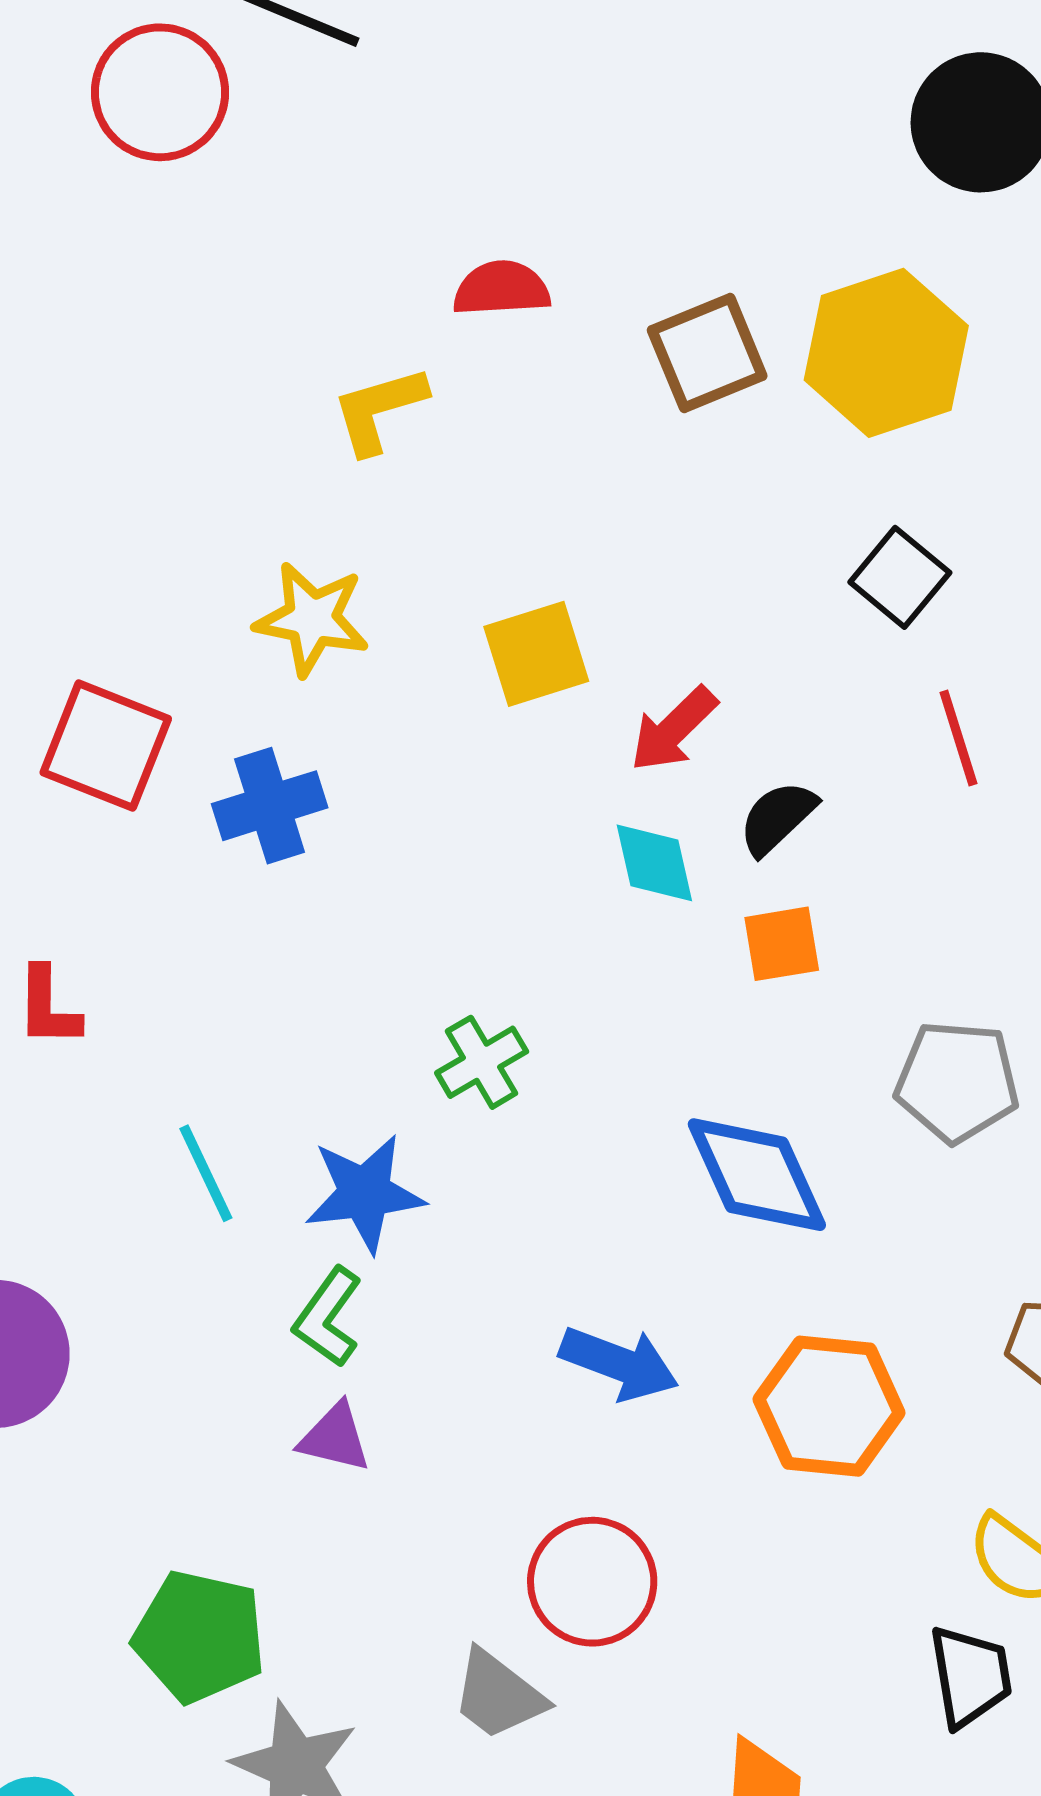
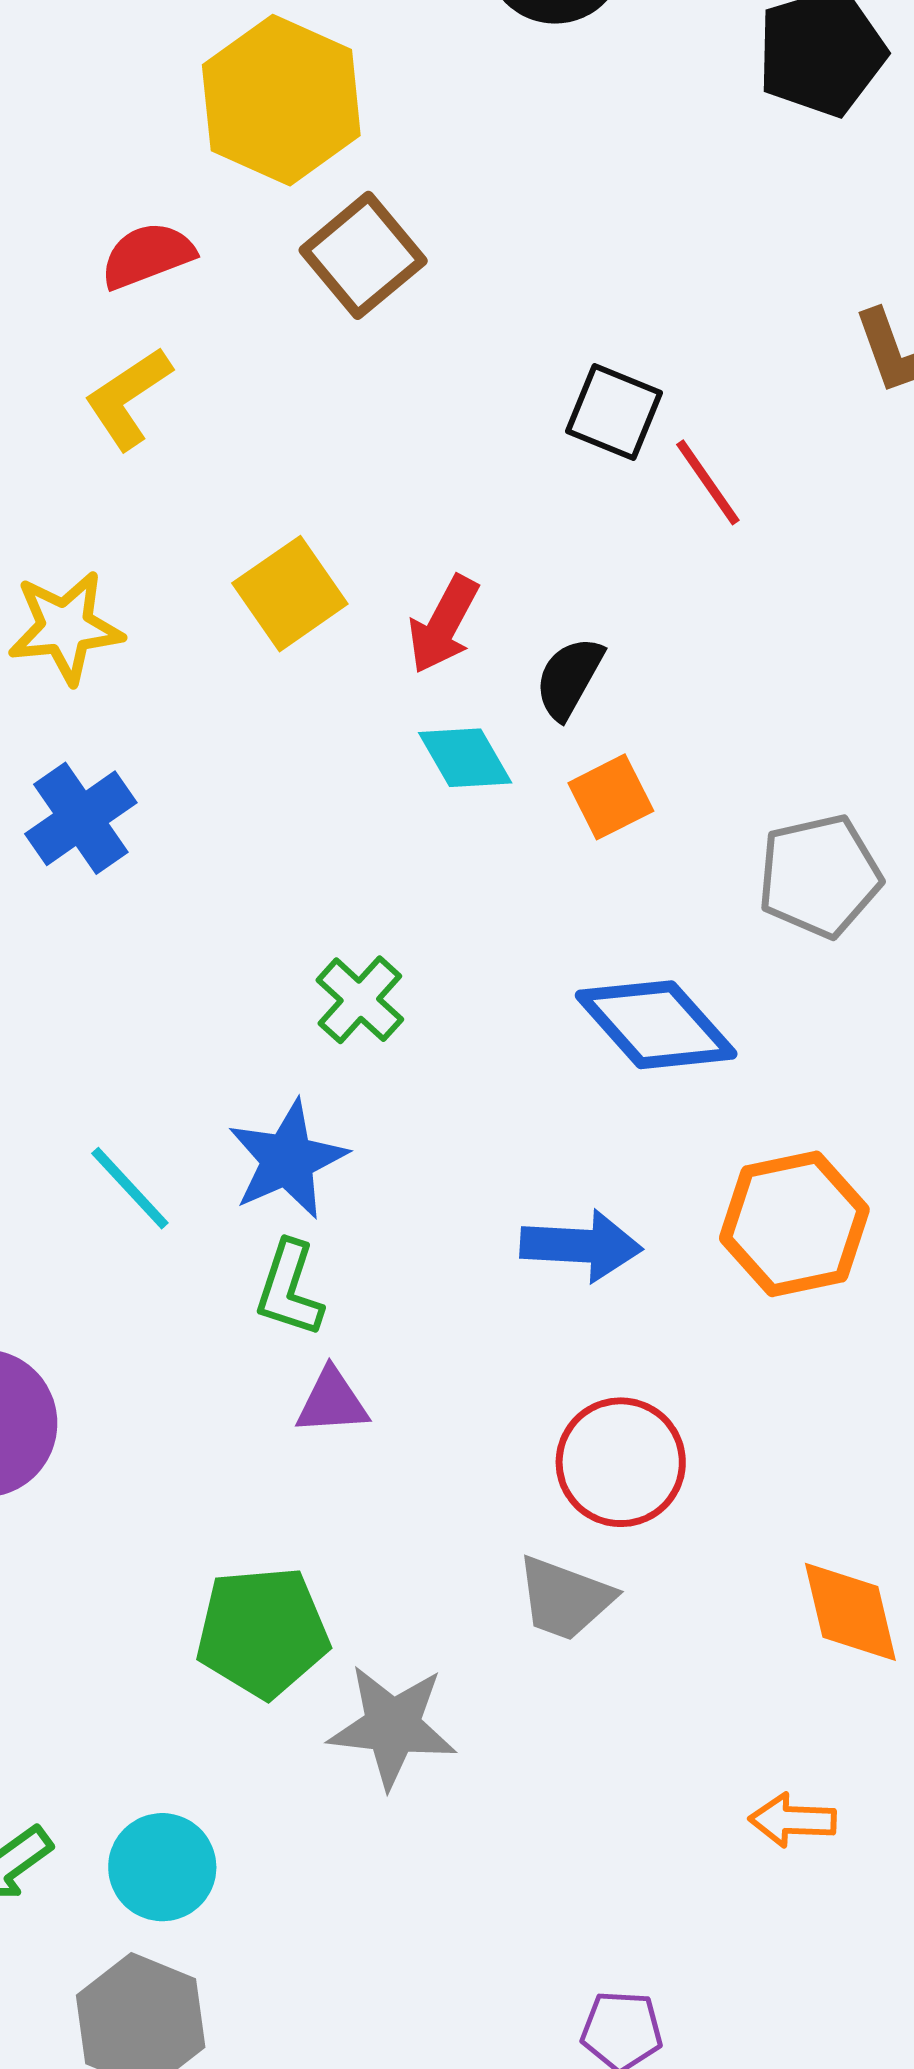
yellow hexagon: (886, 353) -> (281, 100), moved
yellow L-shape: (379, 410) -> (128, 398), moved
red line: (958, 738) -> (708, 482), moved

